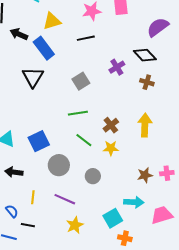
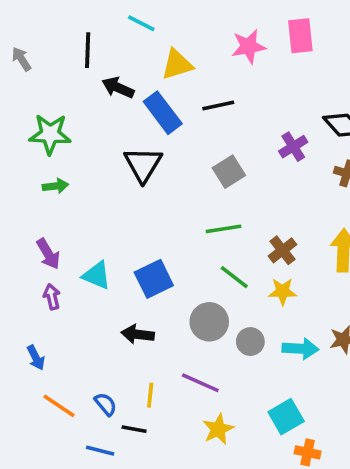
black line: (86, 38) -> (218, 105), moved
gray circle: (59, 165) -> (209, 322), moved
black arrow: (14, 172) -> (138, 334), moved
yellow line: (33, 197) -> (150, 395), moved
cyan arrow: (134, 202) -> (300, 349), moved

